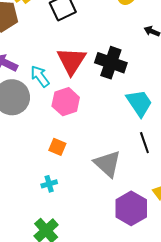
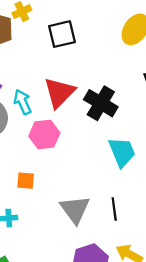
black line: (144, 143) -> (114, 209), moved
orange square: (57, 147) -> (26, 181), turned -30

